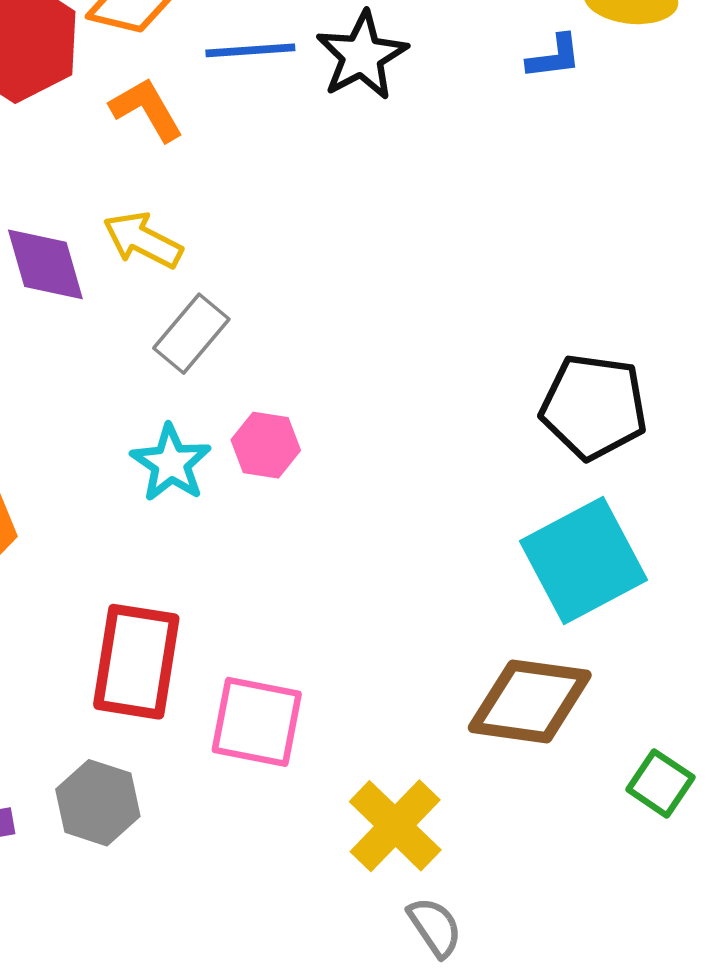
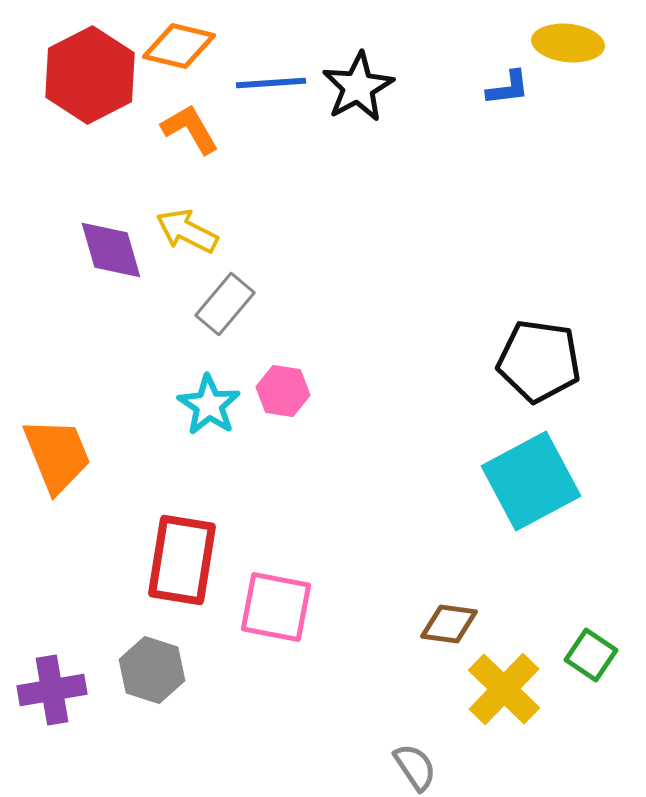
brown diamond: (530, 701) -> (449, 624), moved, size x0.6
yellow cross: (395, 826) -> (504, 689), moved

